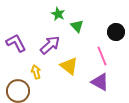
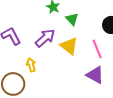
yellow triangle: (69, 66) -> (69, 46), moved

